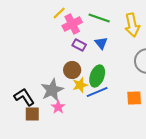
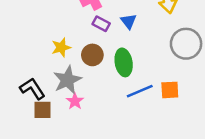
green ellipse: (97, 76) -> (124, 62), turned -30
yellow star: (80, 85) -> (61, 47), moved
blue line: (97, 92) -> (140, 91), moved

